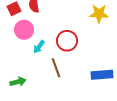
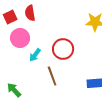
green arrow: (18, 82) -> (14, 90), turned -119

